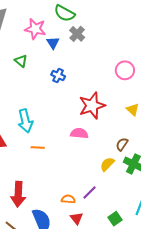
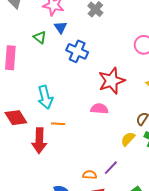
blue triangle: (53, 43) -> (61, 27), moved
blue cross: (58, 75) -> (77, 51), size x1.5
red arrow: (18, 194) -> (39, 141), moved

